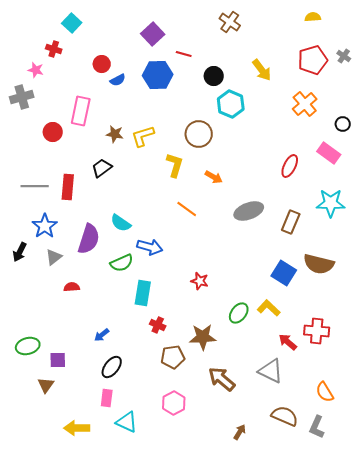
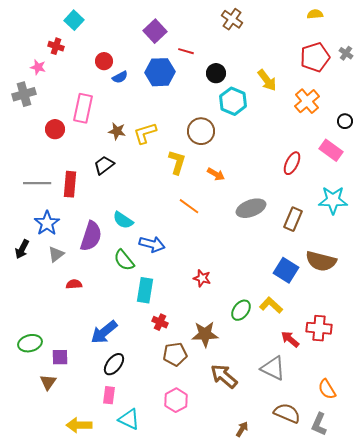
yellow arrow: (262, 70) -> (267, 80), moved
green semicircle: (122, 263) -> (124, 260), turned 75
blue arrow: (102, 335) -> (104, 332), size x1.8

